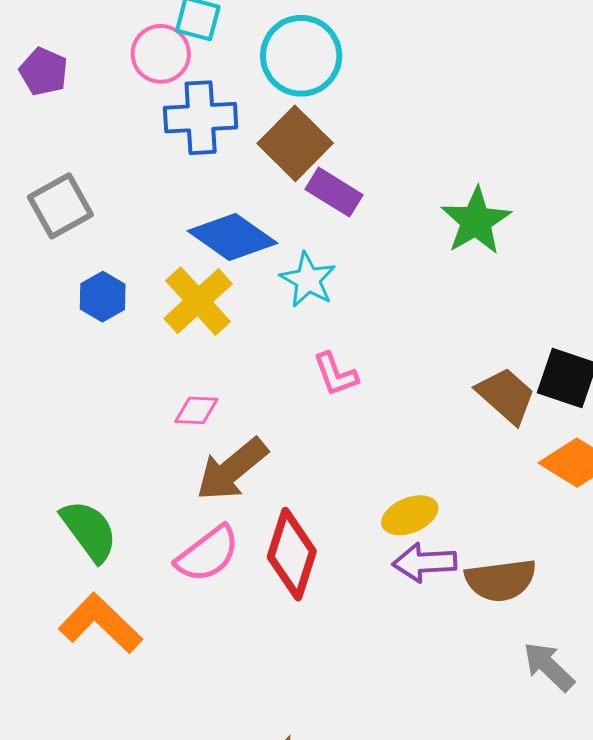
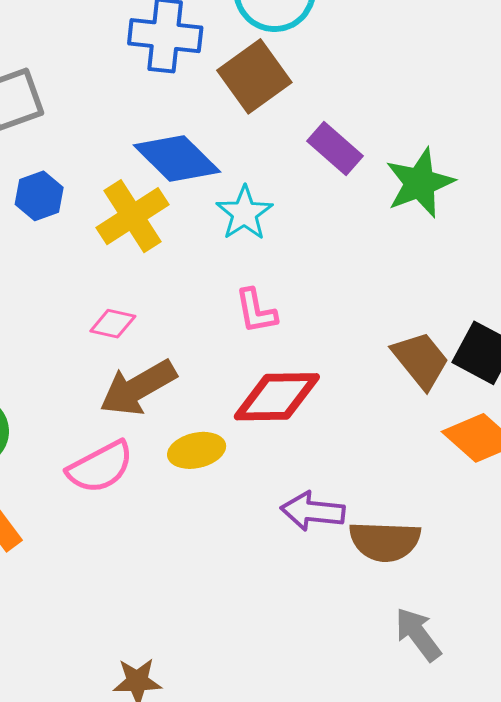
purple rectangle: (334, 192) -> (335, 149), moved
yellow ellipse: (410, 515) -> (197, 450), moved
red diamond: (292, 554) -> (277, 397), moved, turned 62

